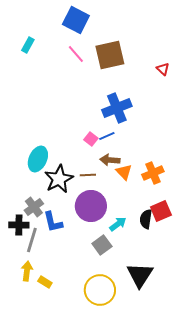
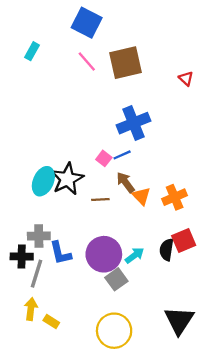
brown arrow: (110, 160) -> (125, 182), turned 48
black star: (59, 179) -> (67, 179), moved
purple circle: (91, 206) -> (104, 254), moved
gray cross: (34, 207) -> (39, 236), turned 36
black triangle: (140, 275) -> (179, 320), moved

